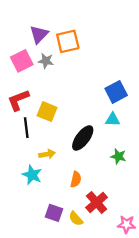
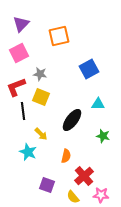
purple triangle: (39, 34) -> (21, 24), moved
gray star: (46, 61) -> (40, 74), moved
blue square: (116, 92) -> (89, 69), moved
yellow arrow: (47, 154) -> (41, 134), turned 56
yellow semicircle: (76, 219) -> (73, 197), moved
pink star: (126, 224) -> (101, 195), moved

